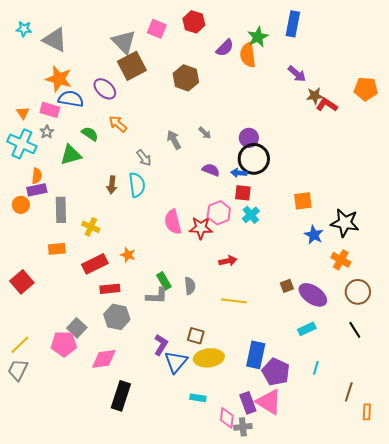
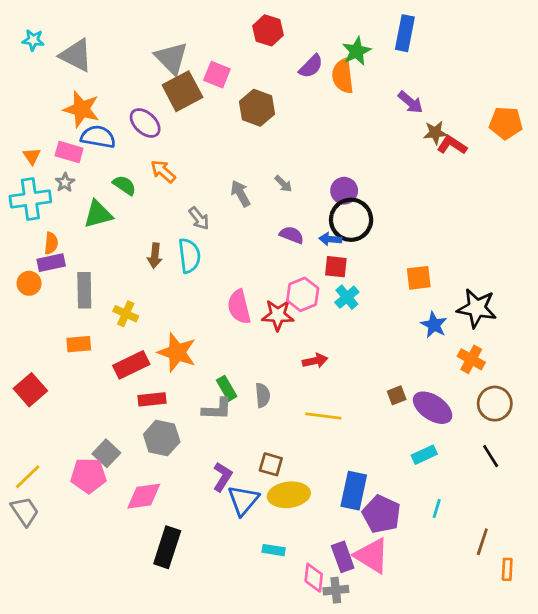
pink square: (157, 29) -> (217, 75), moved
cyan cross: (22, 144) -> (30, 199), turned -32
orange star: (128, 255) -> (177, 352), size x1.8
gray trapezoid: (18, 370) -> (25, 511), turned 120

